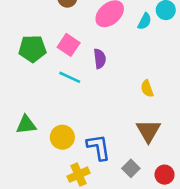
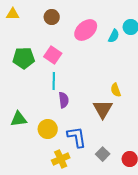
purple semicircle: (100, 59) -> (64, 100), moved
cyan line: (70, 77) -> (54, 81), turned 66
brown triangle: (148, 131) -> (103, 109), moved

